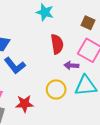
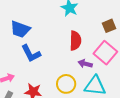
brown square: (88, 23) -> (109, 26), turned 32

